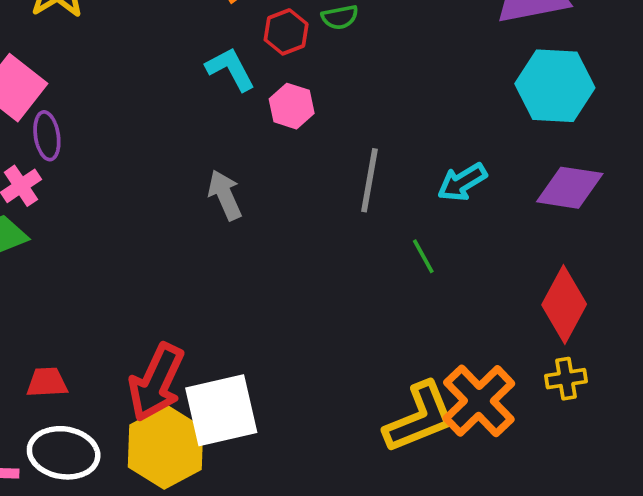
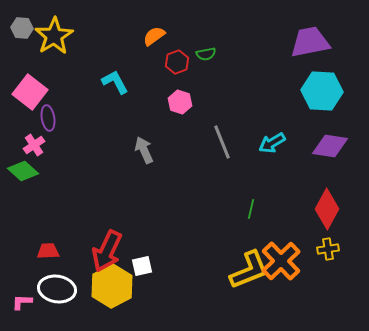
cyan L-shape: (230, 69) -> (115, 82), moved
gray line: (369, 180) -> (222, 142), turned -32
green line: (423, 256) -> (251, 209), moved, turned 42
white square: (221, 410) -> (142, 266), size x0.5

